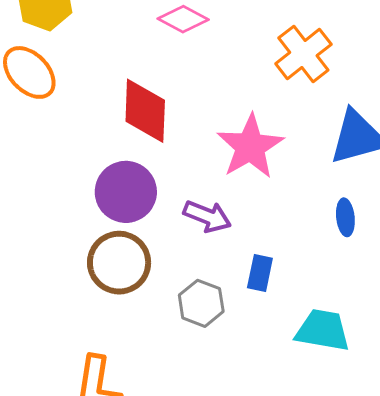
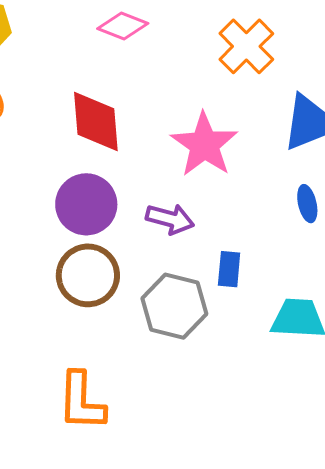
gray hexagon: (201, 303) -> (174, 306), size x1.4

